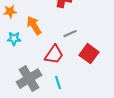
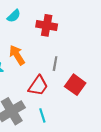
gray line: (70, 34) -> (55, 64), turned -56

